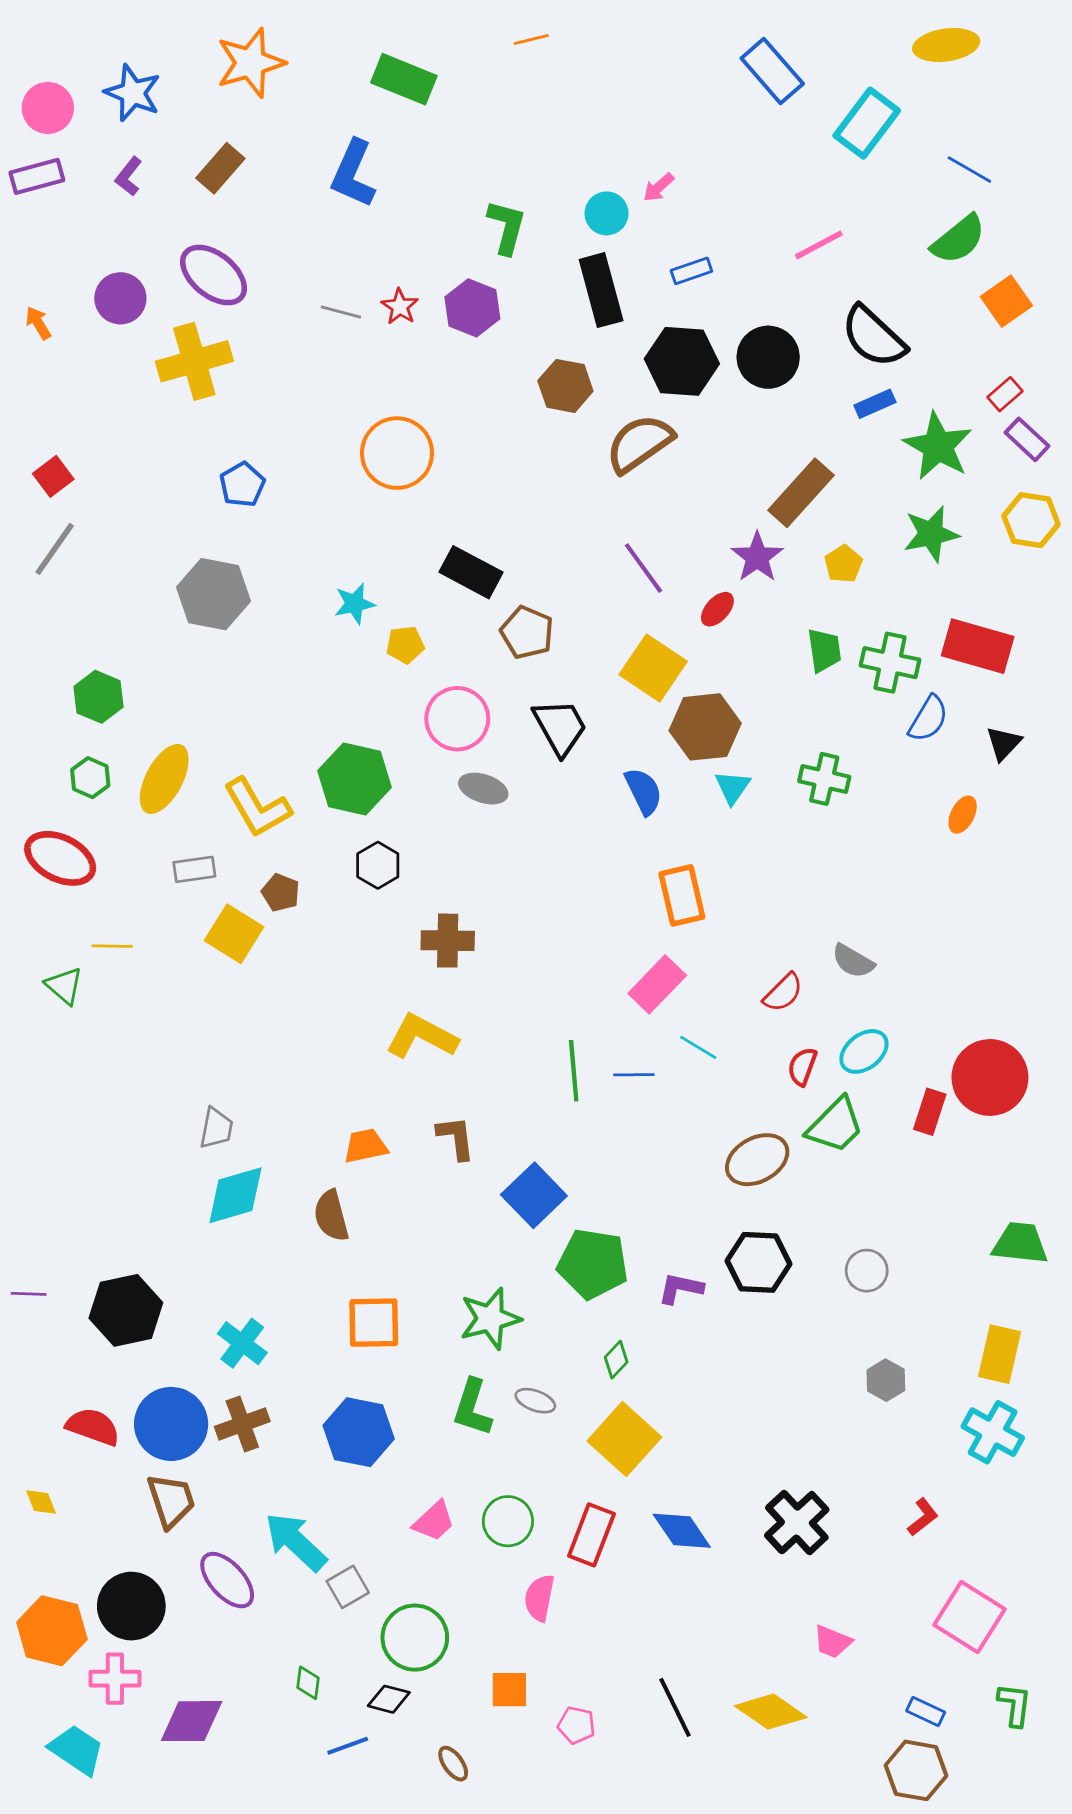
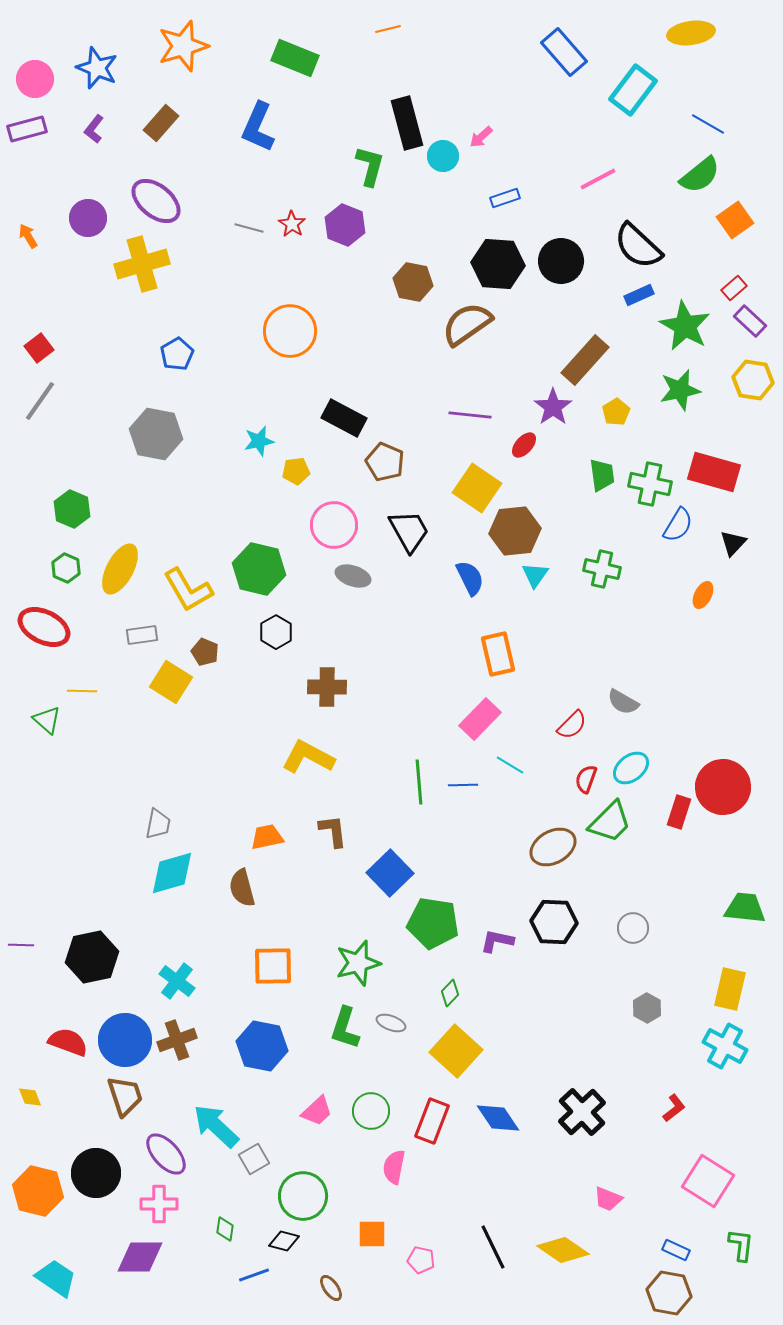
black rectangle: (601, 290) -> (407, 123), moved
purple line: (643, 568) -> (470, 415), turned -48
pink cross: (115, 1679) -> (159, 1204), moved

